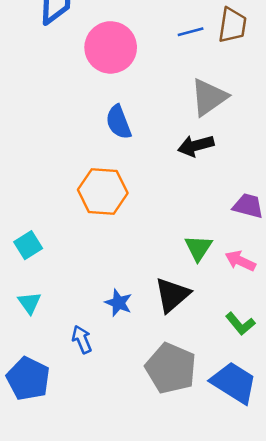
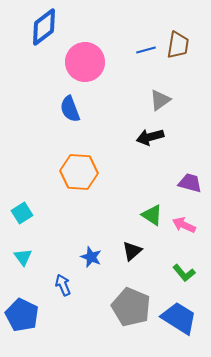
gray triangle: (209, 97) -> (160, 100), size x0.7
blue semicircle: (119, 122) -> (70, 109), moved
green triangle: (198, 248) -> (152, 215), turned -30
black triangle: (172, 295) -> (132, 251), size x0.7

